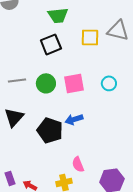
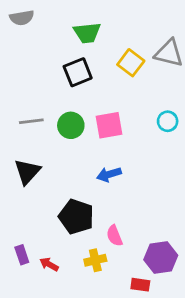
yellow square: (90, 37) -> (131, 63), turned 36
cyan circle: (109, 83) -> (168, 121), moved
black pentagon: (50, 130) -> (76, 217), moved

